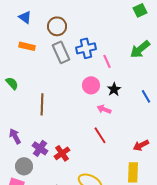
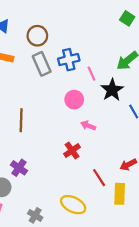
green square: (140, 10) -> (127, 18), turned -32
black star: (114, 89) -> (112, 90), moved, size x1.5
red line: (100, 135) -> (99, 178), moved
red cross: (62, 153) -> (72, 150), moved

